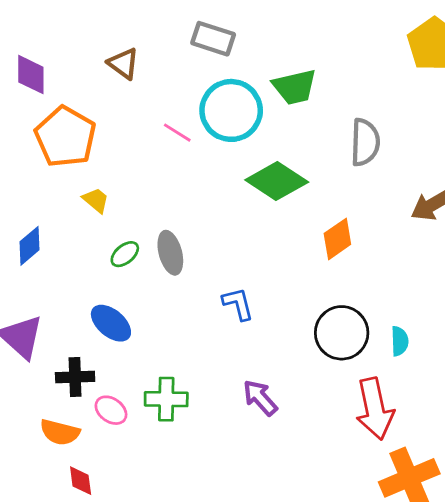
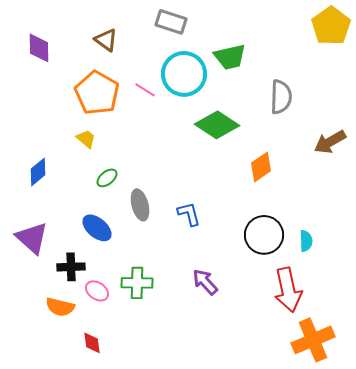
orange pentagon: (65, 137) -> (97, 93), moved
gray ellipse: (170, 253) -> (140, 205), moved
red diamond: (81, 481) -> (92, 343), moved

